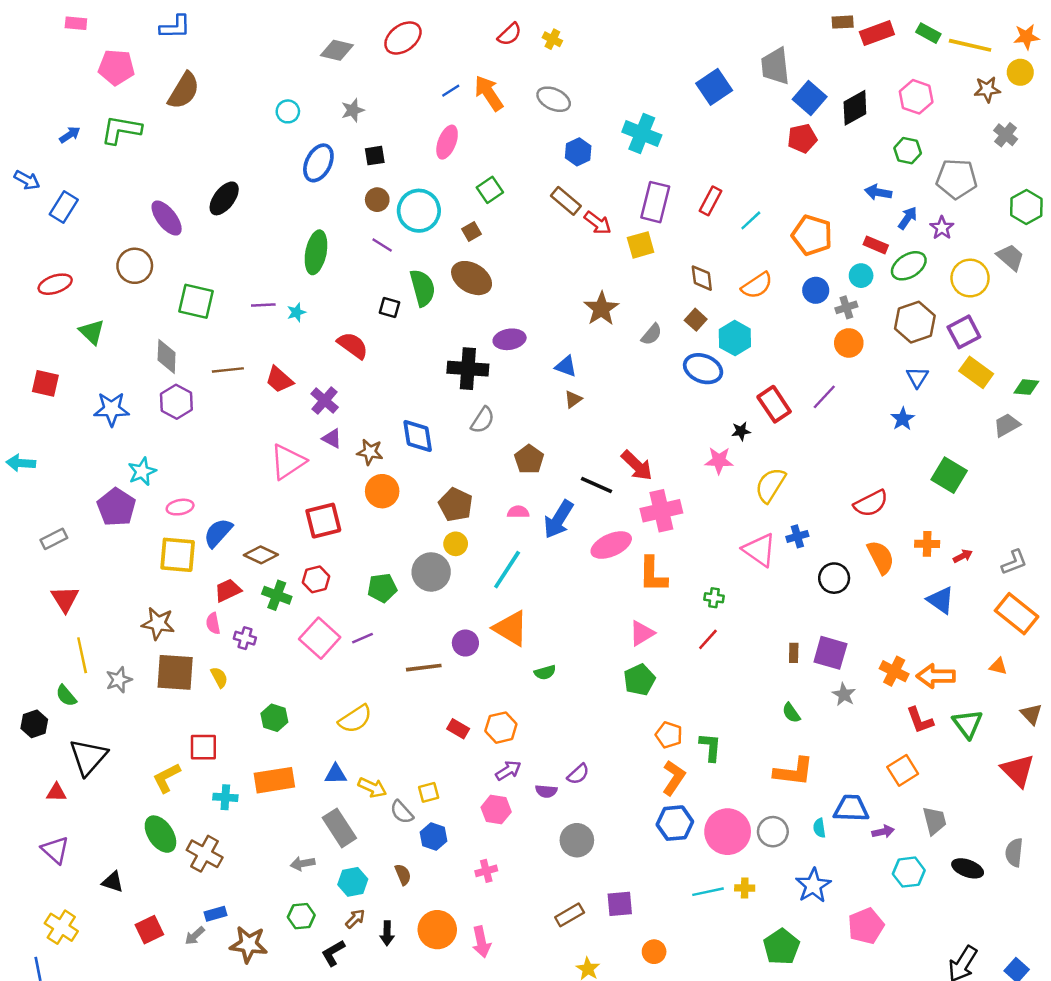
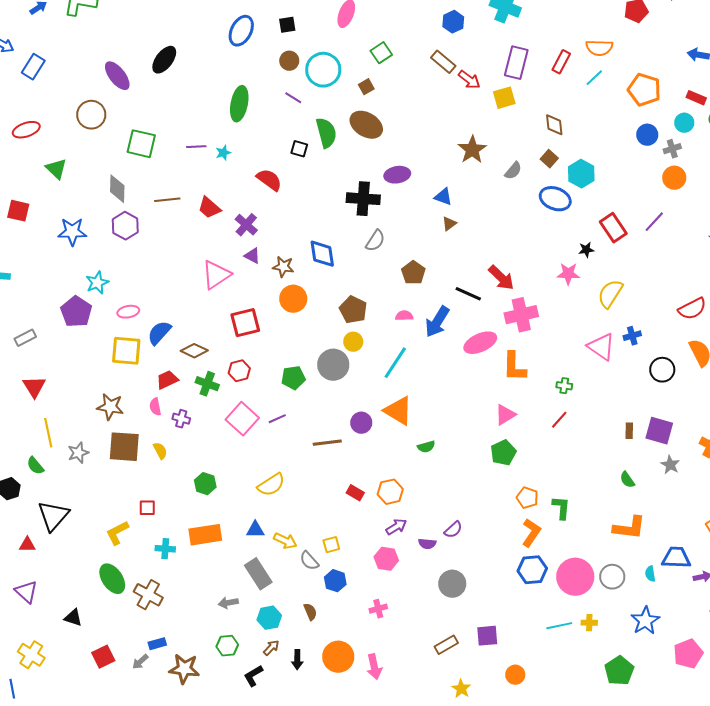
orange semicircle: (757, 285) -> (599, 48), moved, turned 36
red square: (203, 747) -> (147, 508), size x0.7

